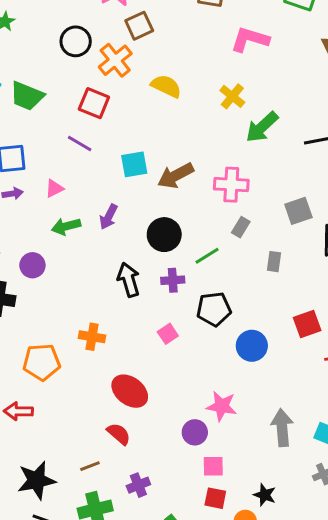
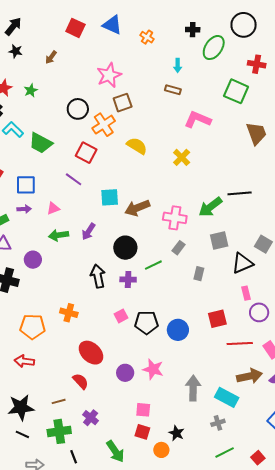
green arrow: (262, 127) -> (210, 207), moved
black pentagon: (214, 309) -> (146, 323), moved
red arrow: (18, 411) -> (24, 361), moved
purple circle: (195, 432) -> (125, 373), moved
purple cross: (138, 485) -> (91, 418), turned -35

